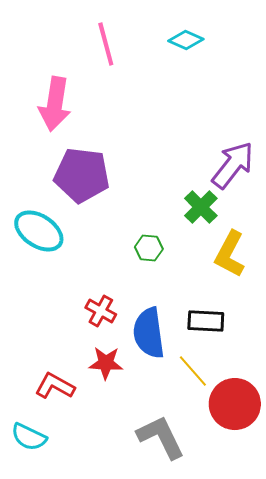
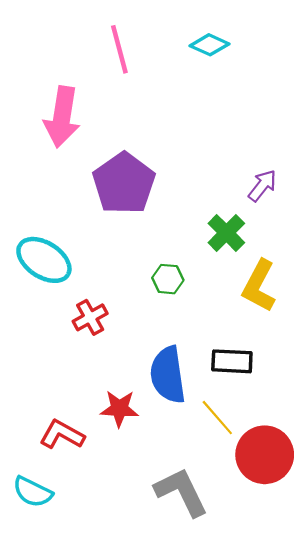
purple arrow: (233, 165) -> (262, 186), size x0.6
purple pentagon: (82, 175) -> (124, 183), moved, turned 30
red cross: (101, 311) -> (90, 317), moved, turned 32

